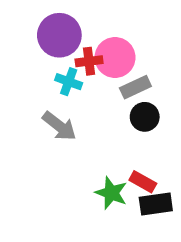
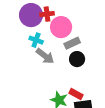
red cross: (89, 61) -> (47, 14), moved
gray arrow: (59, 126) -> (45, 56), moved

